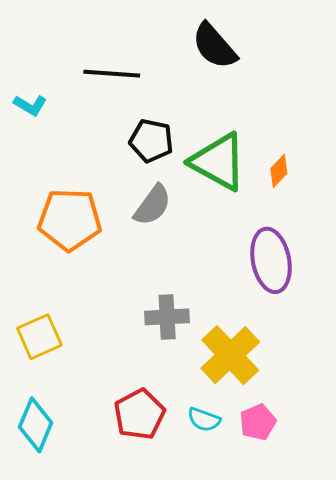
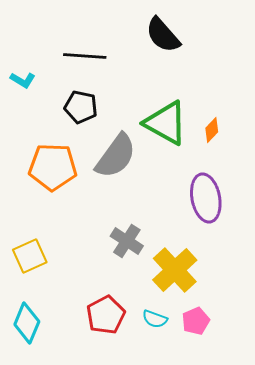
black pentagon: (151, 141) -> (81, 107), moved
gray semicircle: (153, 205) -> (116, 156), size x1.4
gray cross: (167, 317) -> (127, 241), turned 36

